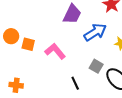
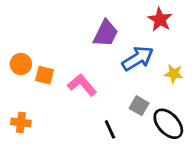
orange cross: (16, 85) -> (21, 122), moved

